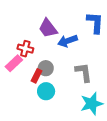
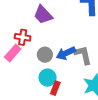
blue arrow: (68, 41) -> (66, 53), moved
red rectangle: (36, 76) -> (55, 88), moved

